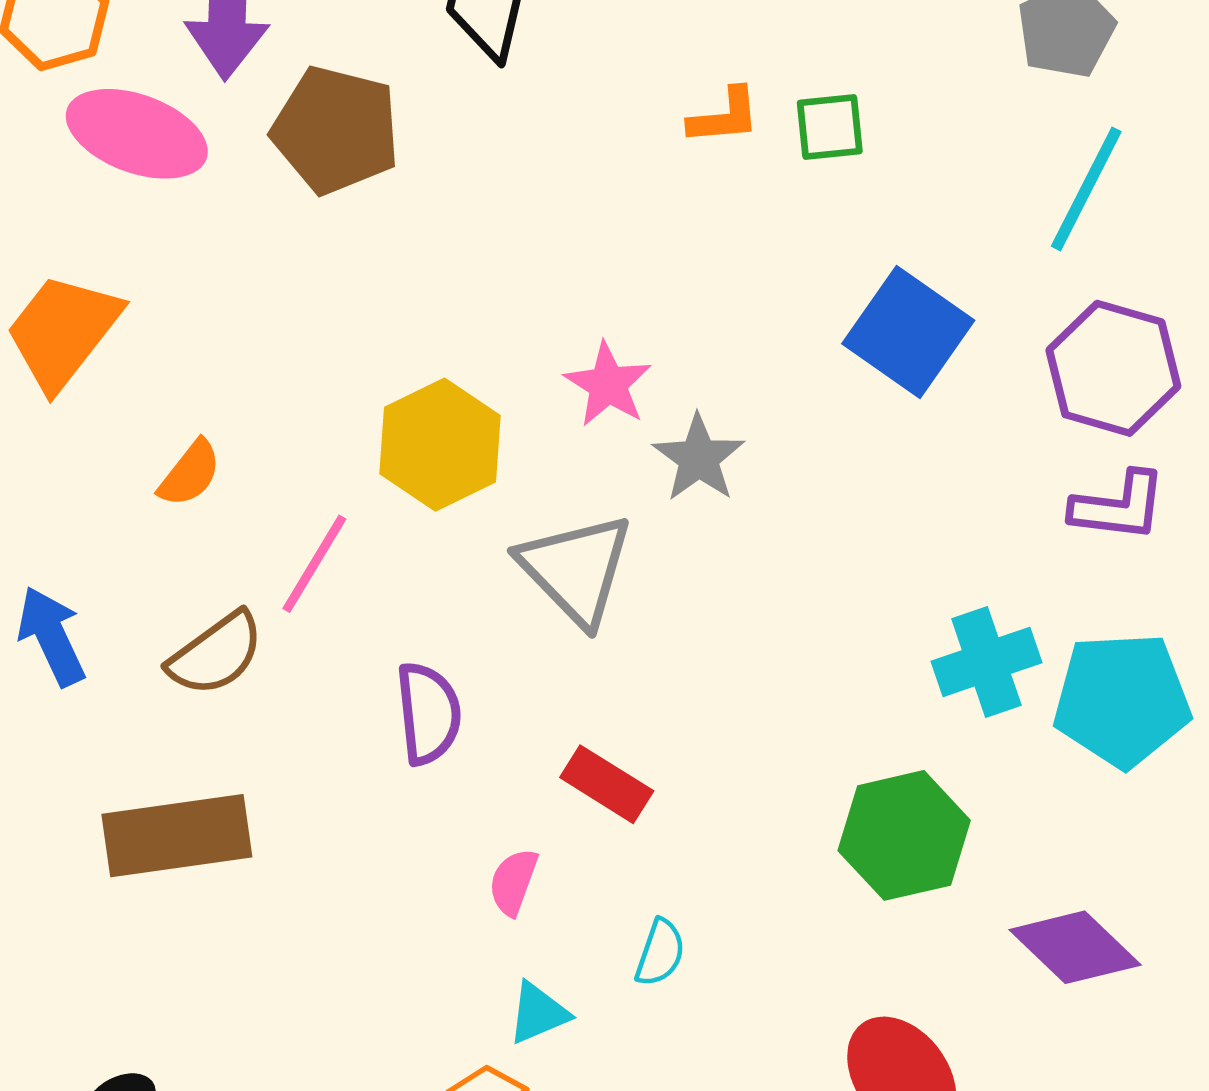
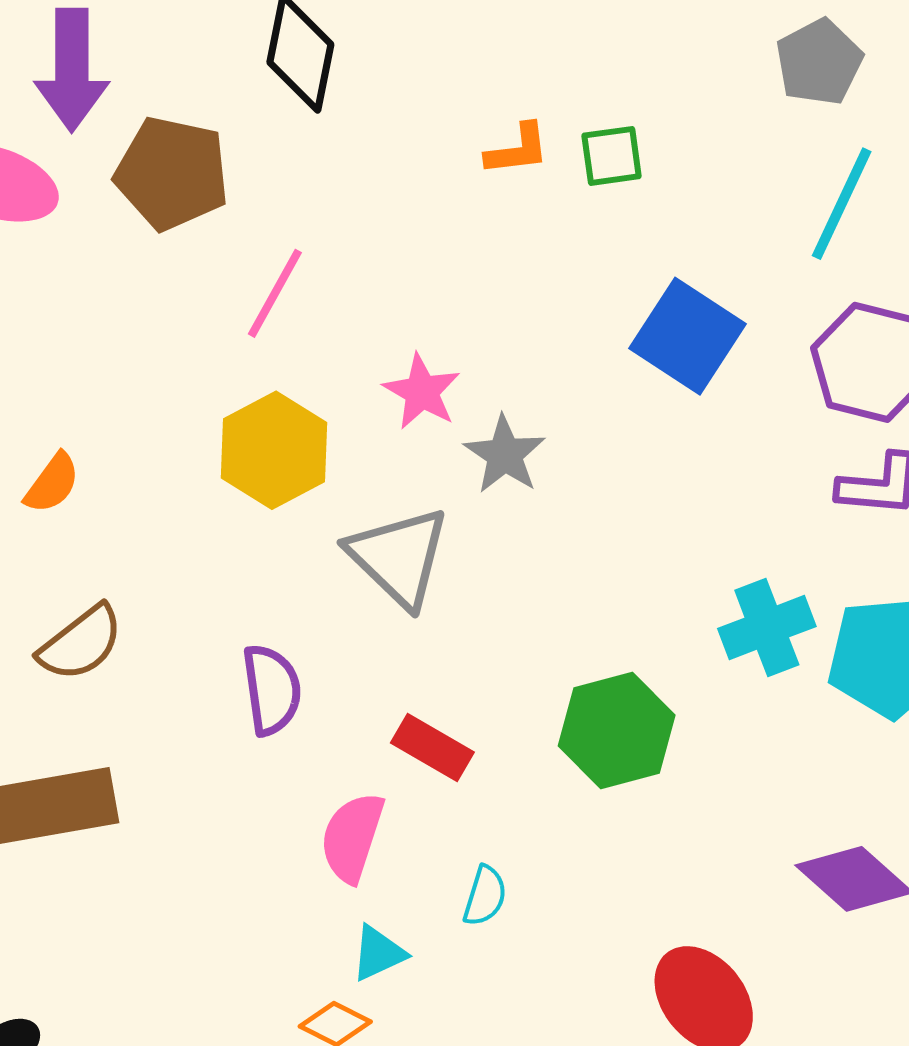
pink line: (314, 564) -> (275, 293), moved
green hexagon: (904, 835) -> (617, 730), moved
pink semicircle: (513, 882) -> (352, 837), size x1.5

